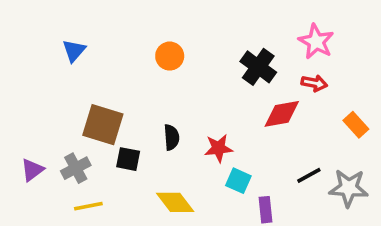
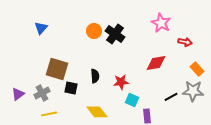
pink star: (316, 42) -> (161, 23), moved
black cross: (258, 67) -> (115, 34), moved
red arrow: (314, 83) -> (185, 42), moved
gray star: (349, 188) -> (193, 91), moved

